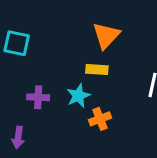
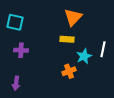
cyan star: (78, 96) -> (84, 56), moved
purple cross: (38, 97) -> (21, 50), moved

